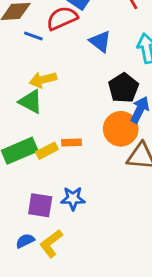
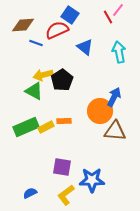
black pentagon: (123, 88) -> (62, 80), moved
blue star: (73, 198) -> (92, 180), moved, size x1.4
purple square: (40, 205) -> (62, 167), moved
yellow L-shape: (51, 243) -> (66, 195), moved

